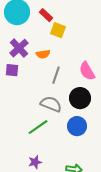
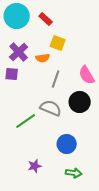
yellow square: (58, 30) -> (58, 43), moved
blue circle: (77, 126) -> (67, 144), moved
green line: (38, 127) -> (26, 121), moved

